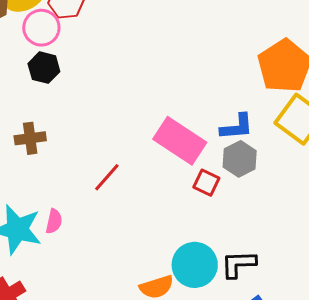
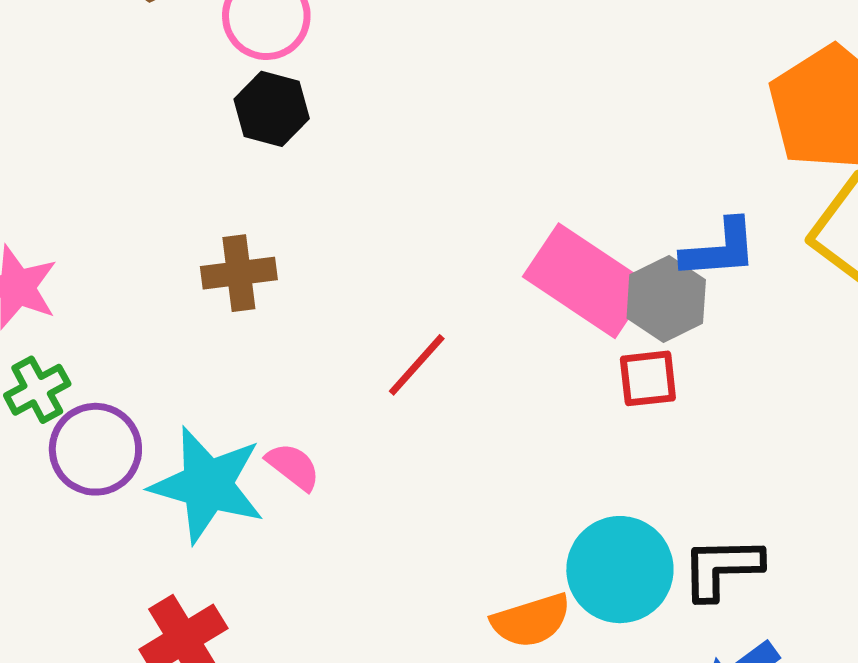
gray hexagon: (240, 159) -> (666, 299), moved
red square: (206, 183) -> (648, 378), turned -32
pink semicircle: (54, 221) -> (293, 466), turned -65

